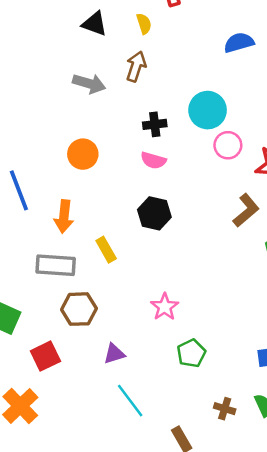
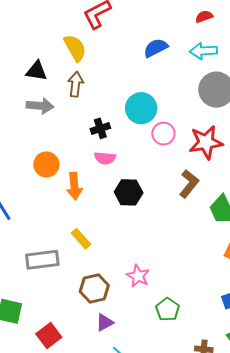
black triangle: (95, 24) -> (37, 71), moved
yellow semicircle: (144, 24) -> (75, 48), size x1.6
black hexagon: (154, 213) -> (129, 192), moved
orange arrow: (64, 217) -> (74, 186), moved
brown hexagon: (79, 309) -> (94, 288), moved

